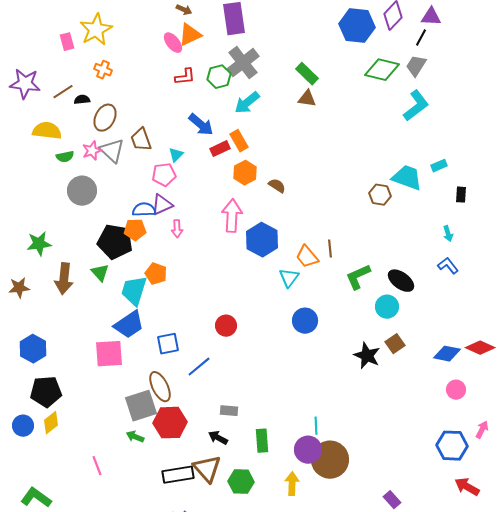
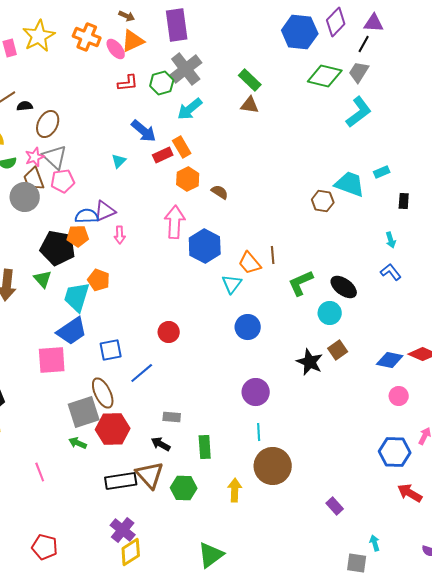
orange cross: (103, 70) -> (87, 37), moved, size x1.5
brown trapezoid: (141, 140) -> (34, 179), moved
pink pentagon: (164, 175) -> (63, 181), moved
purple circle: (308, 450) -> (256, 392), moved

